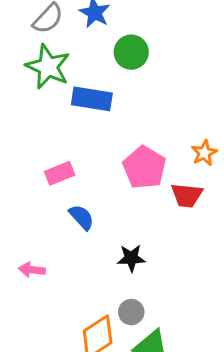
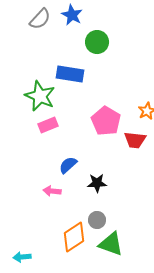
green star: (48, 67) -> (40, 96), moved
blue semicircle: (82, 217) -> (68, 165), moved, turned -90
pink arrow: (32, 270) -> (52, 191), moved

